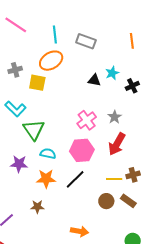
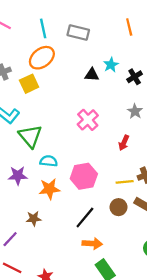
yellow square: (37, 83) -> (29, 84), turned -30
gray star: (115, 117) -> (135, 111), moved
red arrow: (117, 144) -> (124, 143), size x0.6
pink hexagon: (82, 150) -> (84, 176), moved
black line: (75, 179) -> (85, 217), moved
brown star: (37, 207) -> (34, 219), moved

